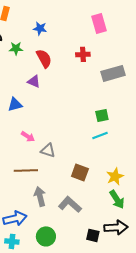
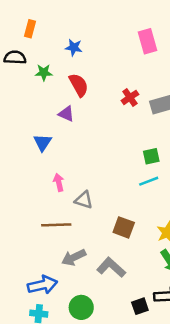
red cross: (83, 54) -> (130, 97), moved, turned -32
blue triangle: (15, 104) -> (42, 142), turned -42
pink arrow: (28, 136) -> (59, 182), turned -136
gray arrow: (40, 196) -> (74, 257), turned -102
black square: (93, 235) -> (140, 306), turned -32

